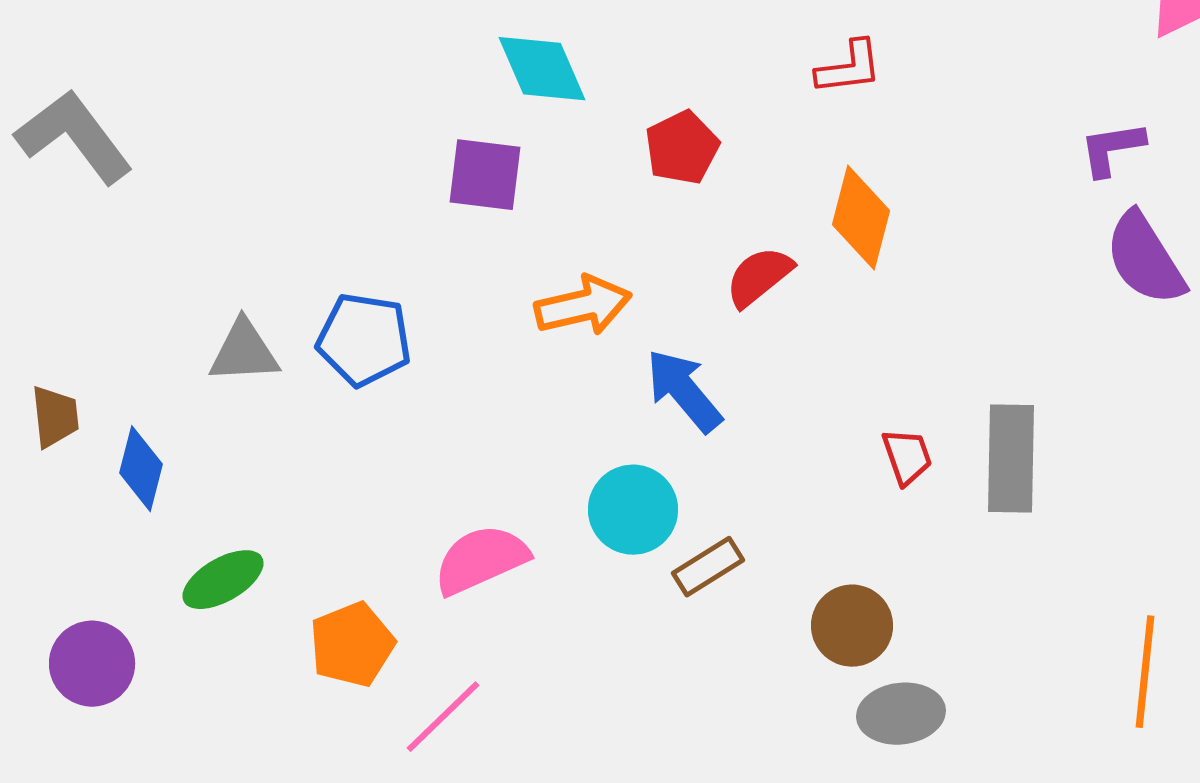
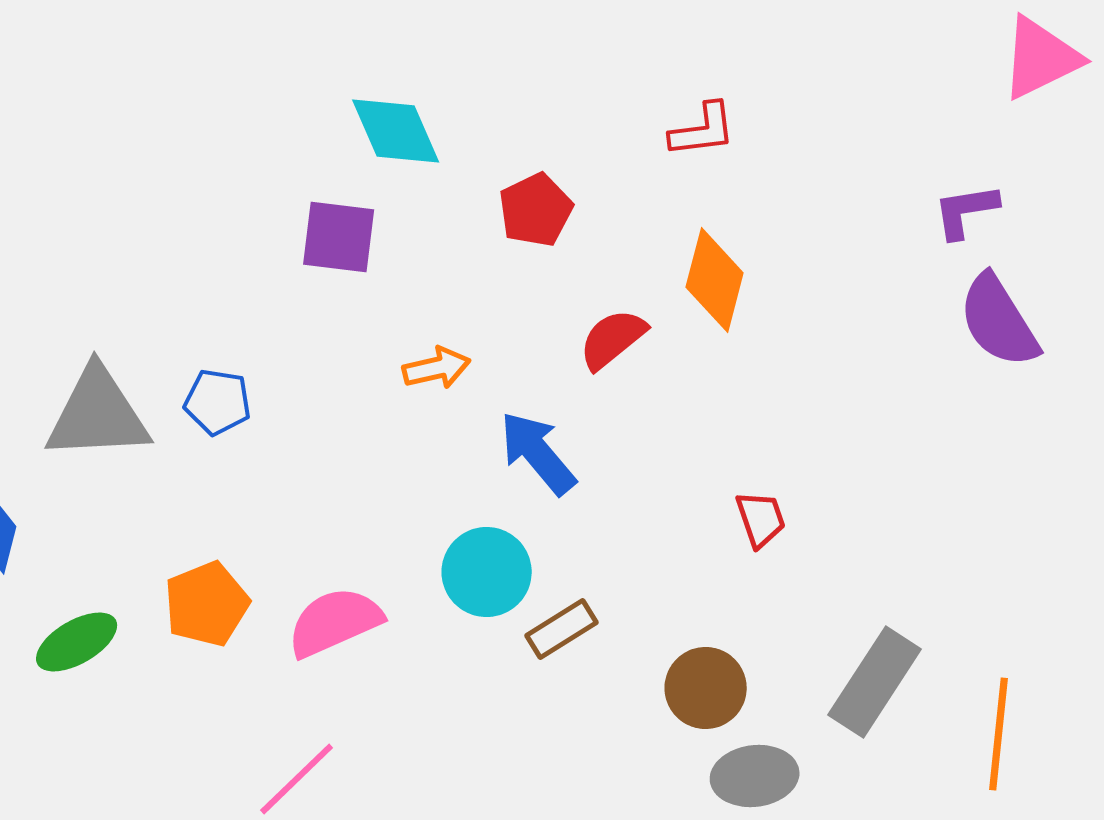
orange arrow: (583, 306) -> (437, 368), size x0.7
blue pentagon: (364, 340) -> (218, 402), size x0.7
gray triangle: (244, 352) -> (98, 414), size x1.5
gray rectangle: (1011, 459) -> (875, 682), moved, turned 32
orange pentagon: (352, 645) -> (207, 604), moved

